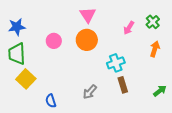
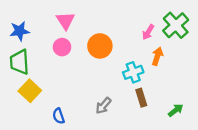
pink triangle: (88, 15) -> (65, 21), moved
green cross: (153, 22) -> (176, 25), size x1.6
orange arrow: (155, 49) -> (157, 56), moved
green arrow: (160, 91) -> (176, 110), moved

